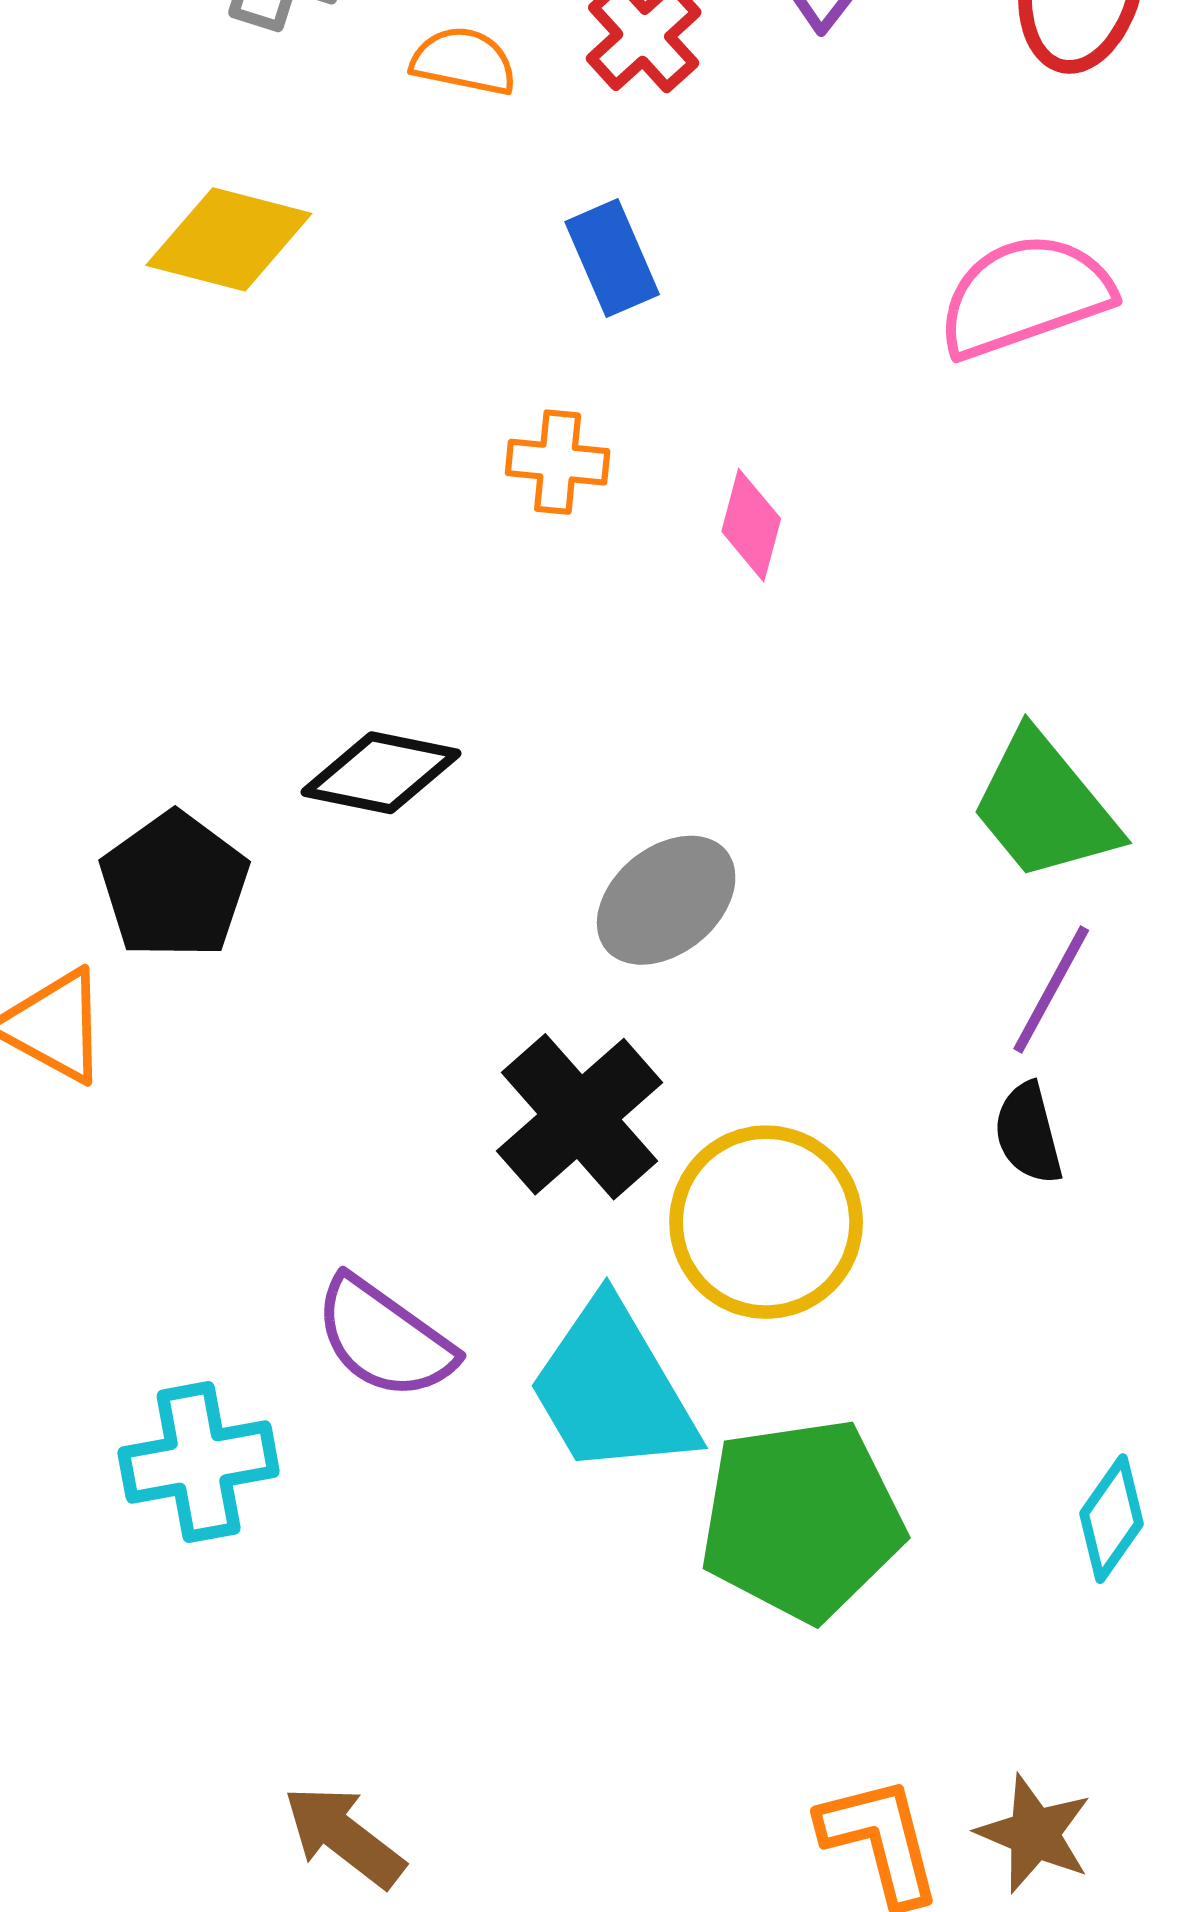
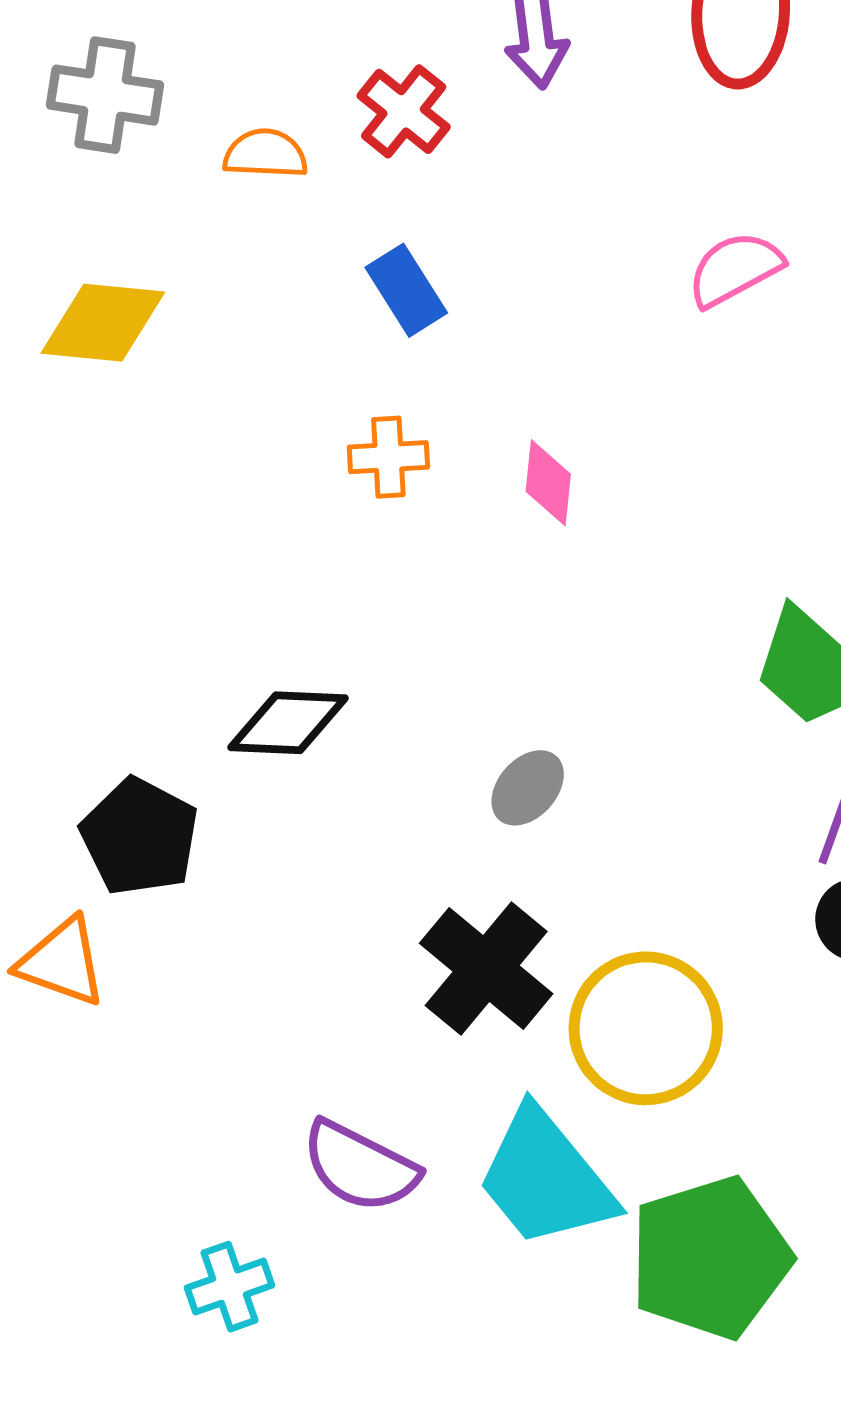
pink semicircle: (1025, 296) -> (735, 269), size x0.7
gray ellipse: (666, 900) -> (528, 788), size x0.7
cyan cross: (199, 1462) -> (230, 1287), size x0.7

